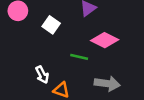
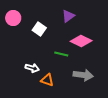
white arrow: (42, 75) -> (32, 68), turned -48

